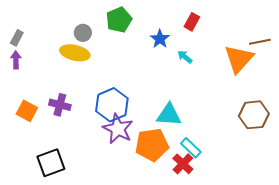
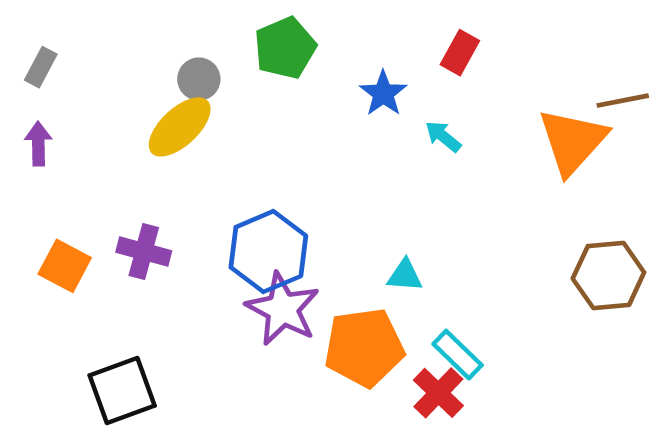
gray rectangle: (17, 38) -> (41, 67), moved
yellow ellipse: (75, 53) -> (180, 127), turned -56
cyan triangle: (169, 115) -> (405, 275), size x0.6

